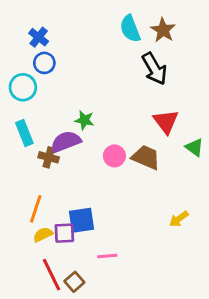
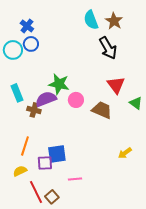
cyan circle: (23, 87) -> (13, 50), moved
green star: (84, 120) -> (59, 84), size x1.5
pink circle: (114, 156) -> (76, 100), moved
yellow semicircle: (43, 235) -> (20, 171), moved

